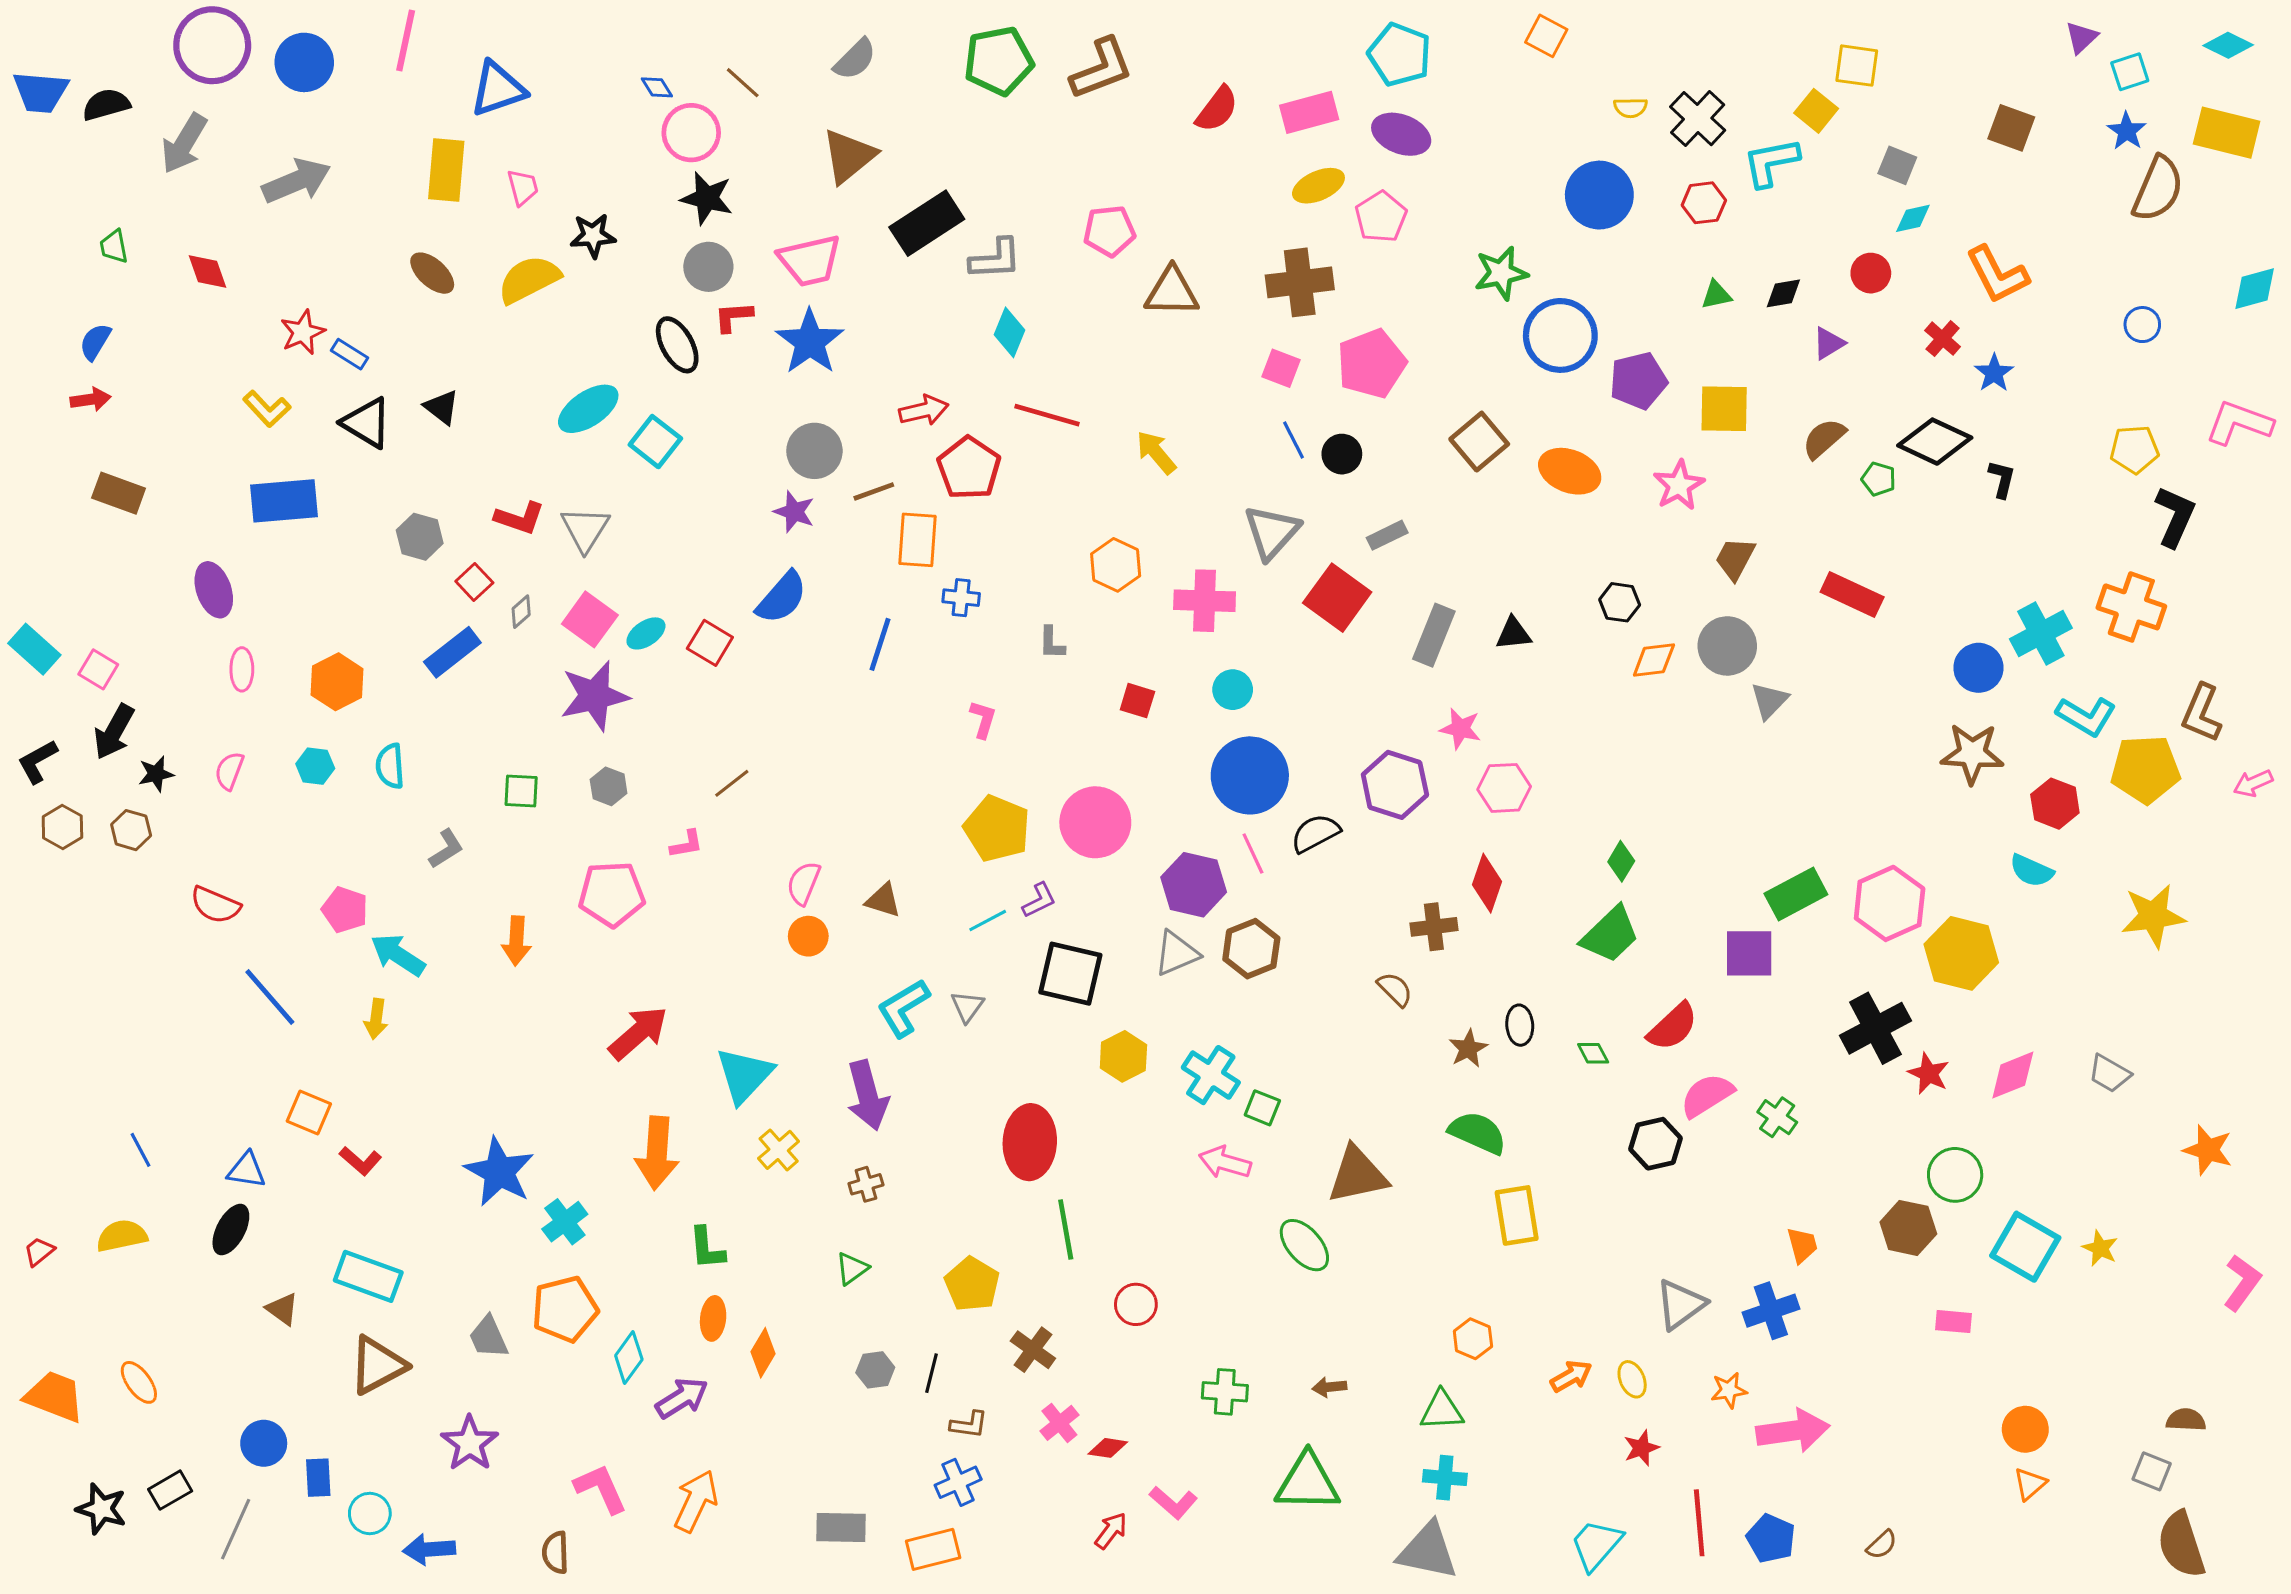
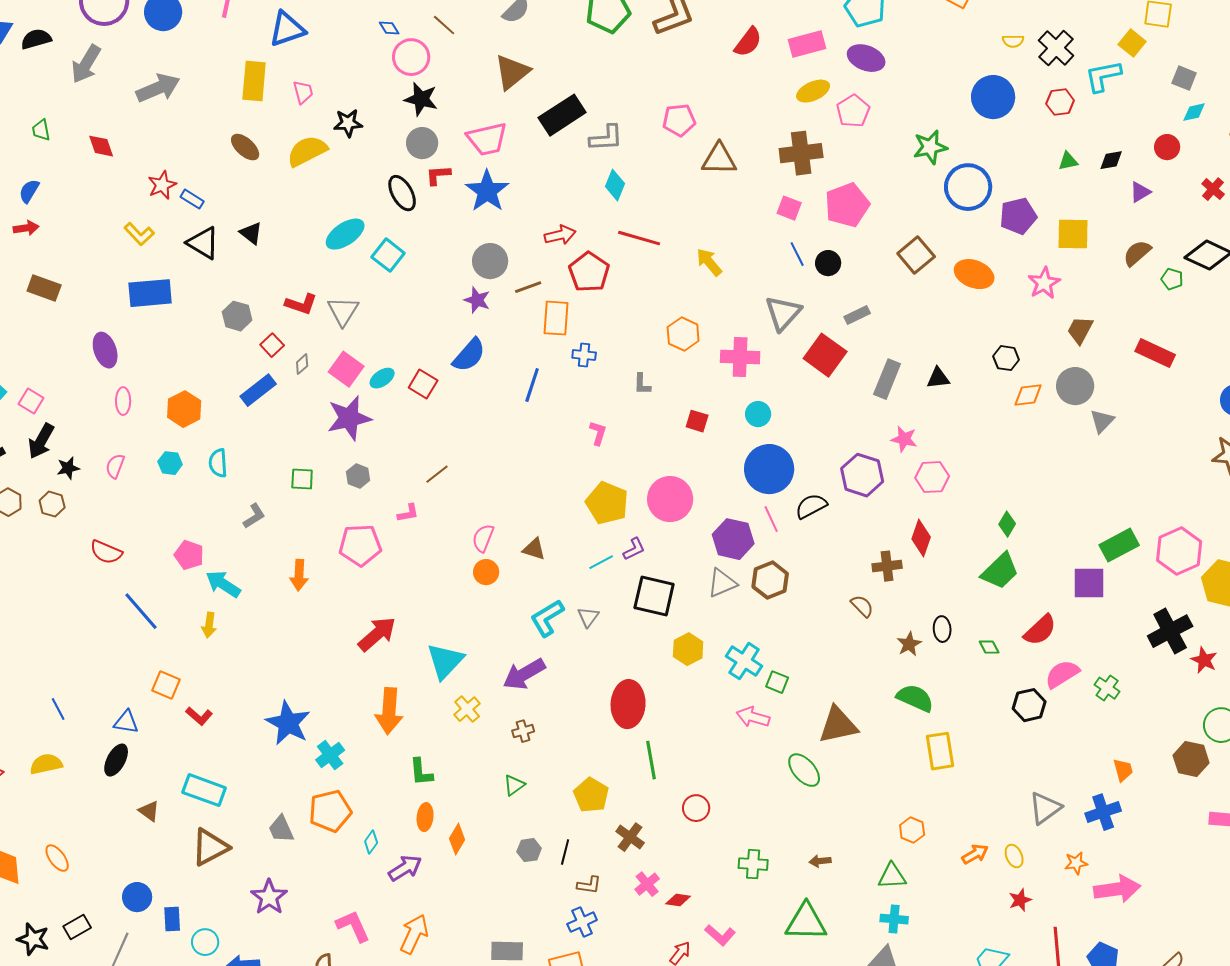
purple arrow: (868, 1095) -> (524, 674), turned 75
cyan diamond: (629, 1357) -> (371, 842), size x0.7

